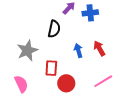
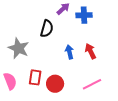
gray star: (27, 51) -> (19, 48), turned -30
red rectangle: (51, 68) -> (35, 77), moved

